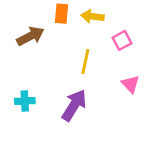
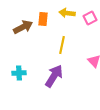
orange rectangle: (61, 14) -> (43, 19), moved
pink square: (122, 40) -> (90, 18), moved

